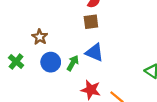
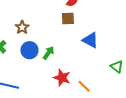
blue triangle: (95, 52) -> (90, 40), moved

